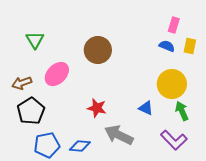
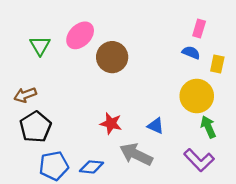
yellow rectangle: (190, 46) -> (217, 64), moved
pink ellipse: (57, 74) -> (80, 35), moved
blue triangle: (146, 108) -> (156, 126), moved

